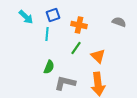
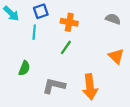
orange triangle: (98, 56) -> (116, 56), moved
green semicircle: (49, 67) -> (24, 68), moved

